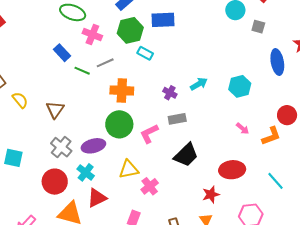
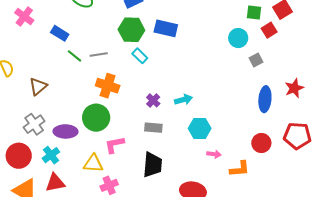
gray square: (258, 27) -> (256, 60), turned 32
pink cross: (92, 35) -> (24, 17), moved
blue rectangle: (62, 53) -> (60, 33), turned -30
cyan hexagon: (240, 86) -> (200, 128), moved
red circle: (287, 115) -> (261, 143), moved
pink arrow: (243, 128) -> (214, 154), turned -48
pink L-shape: (149, 134) -> (114, 145), moved
black trapezoid: (186, 155) -> (152, 165), turned -56

